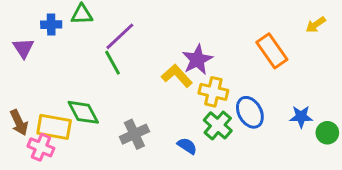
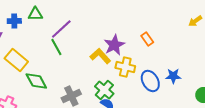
orange rectangle: (272, 51) -> (147, 39), moved, size x0.6
blue star: (301, 117) -> (173, 76), moved
green cross: (218, 125) -> (104, 90), moved
yellow rectangle: (54, 127) -> (16, 60), moved, turned 30

